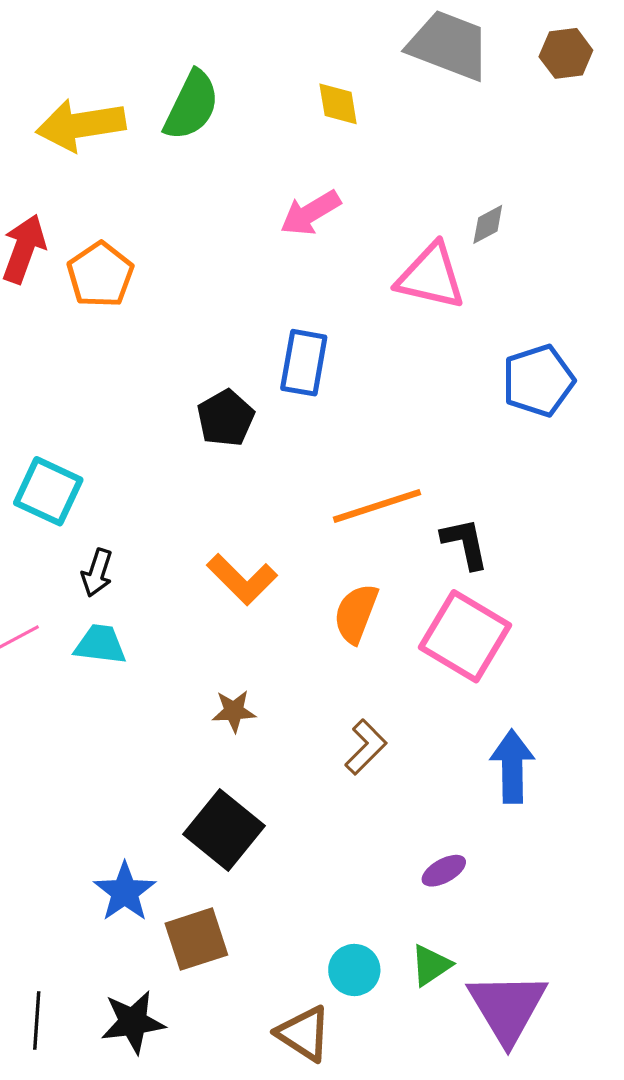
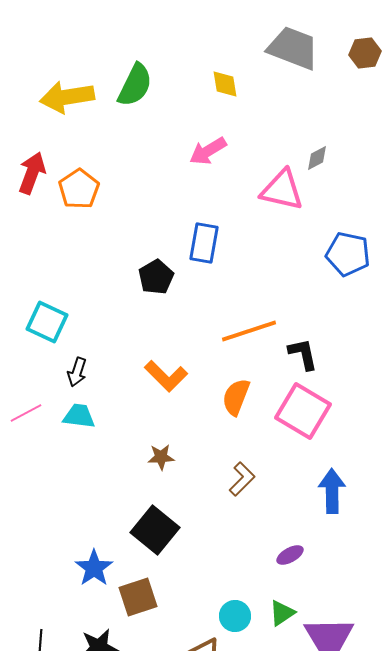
blue pentagon: (538, 381) -> (348, 254), turned 30

